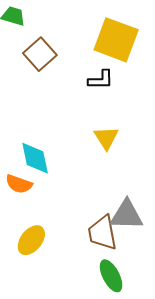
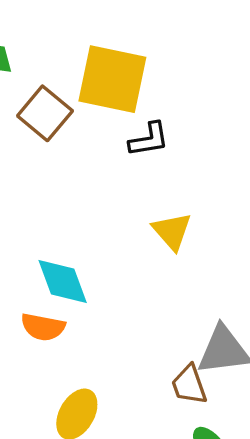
yellow square: (116, 40) -> (112, 79), moved
brown trapezoid: (102, 233) -> (189, 385), size x0.7

